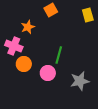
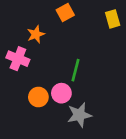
orange circle: (24, 64) -> (38, 97), moved
gray star: (80, 81) -> (79, 115), moved

